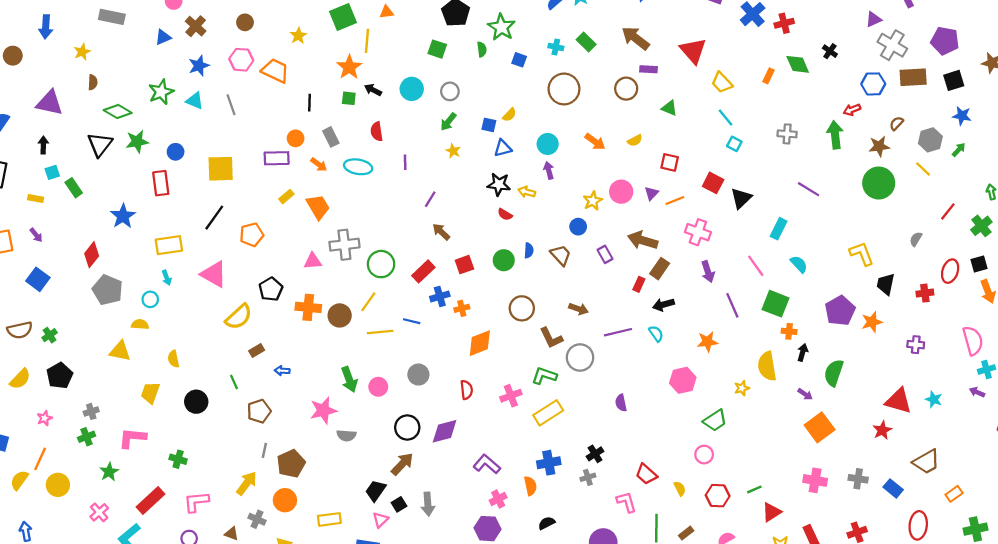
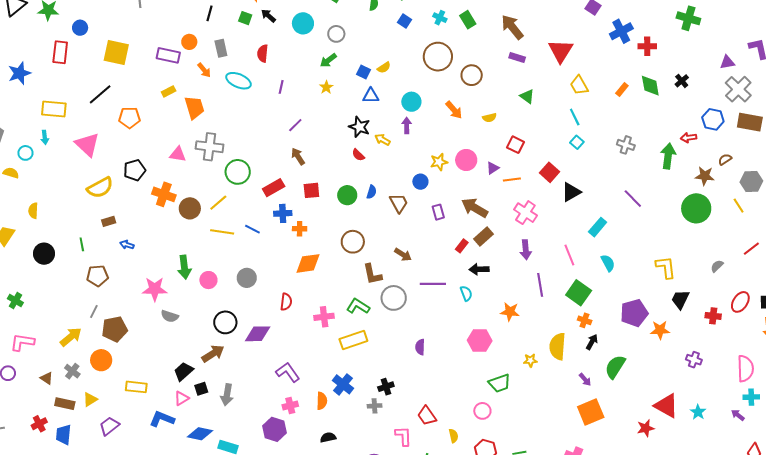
brown circle: (626, 89) -> (472, 75), moved
blue cross: (549, 463) -> (343, 384), turned 35

